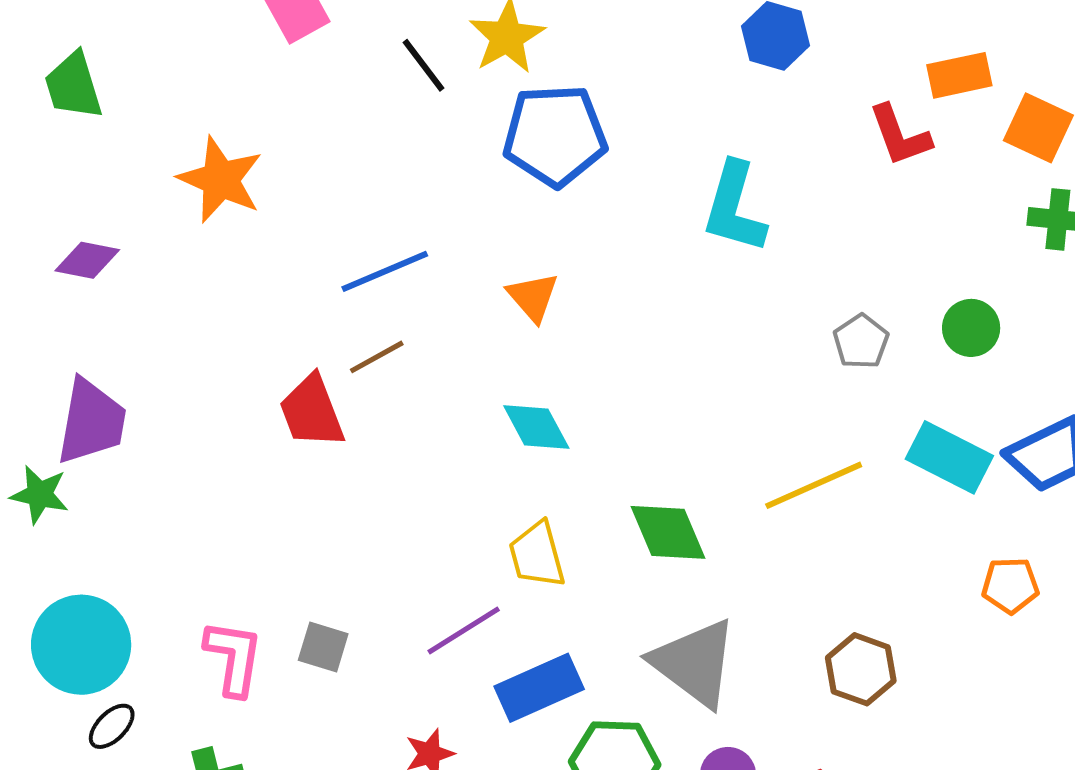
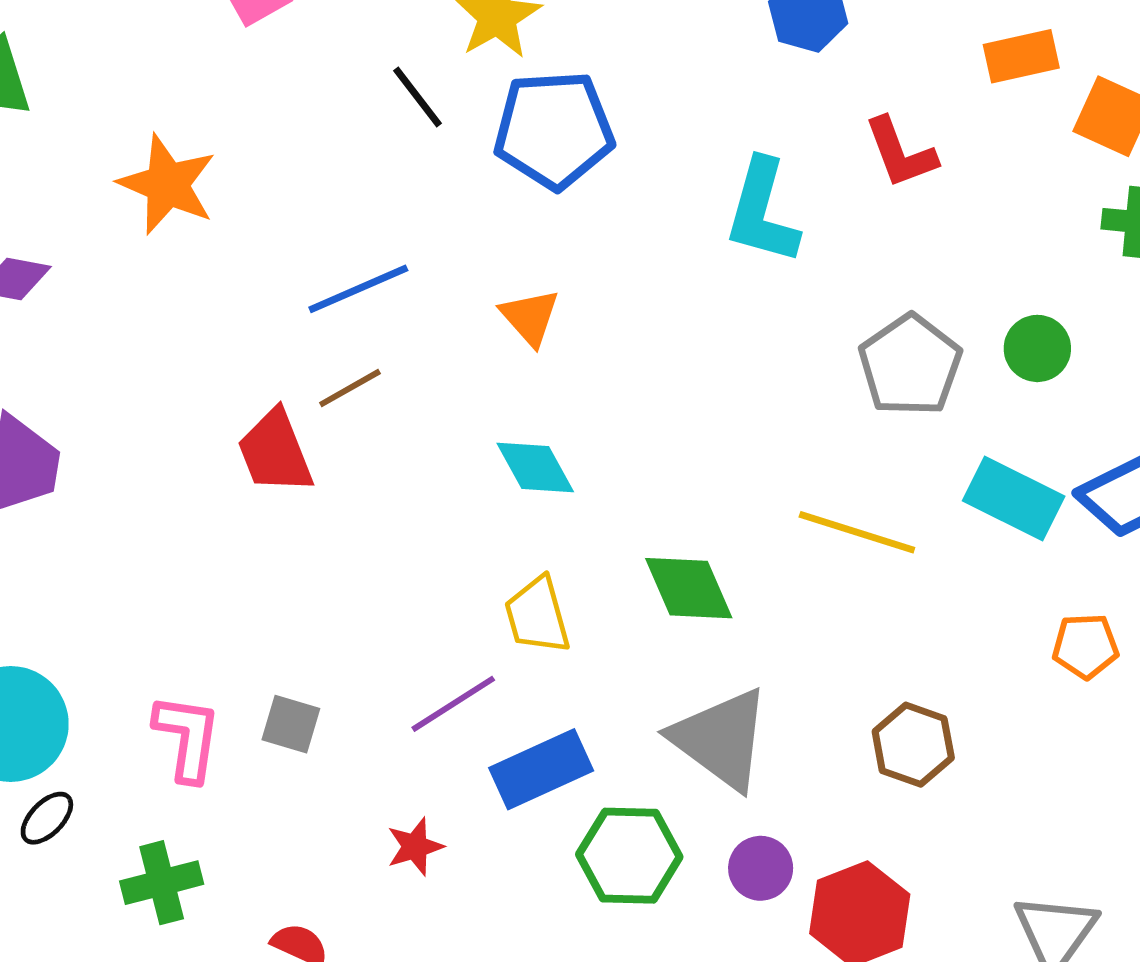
black line: (423, 65) -> (417, 97), moved
red L-shape: (900, 135) -> (900, 153), moved
gray pentagon: (861, 342) -> (910, 365), size x1.6
yellow line: (814, 485) -> (857, 532), turned 42

